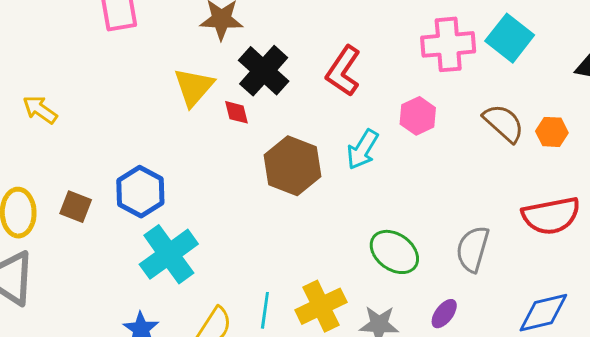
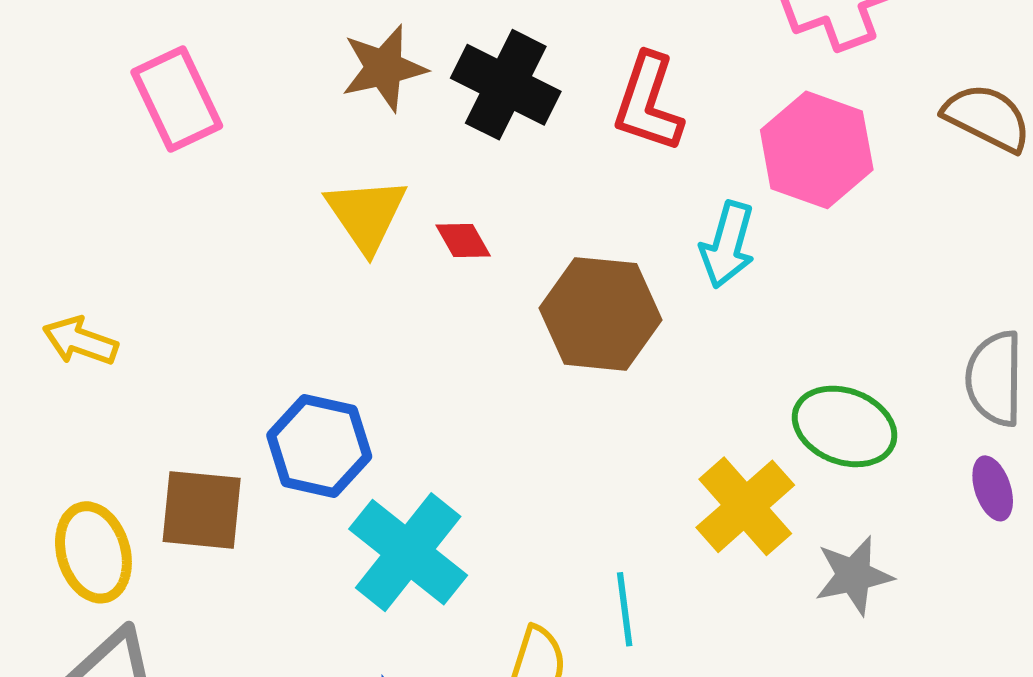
black cross: (264, 71) -> (506, 85), moved
pink hexagon: (418, 116) -> (817, 150), size x1.5
brown square: (76, 207) -> (202, 510), size x1.4
yellow cross: (321, 306) -> (745, 506), moved
purple ellipse: (444, 314) -> (993, 488), moved, turned -40

